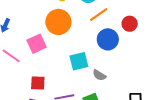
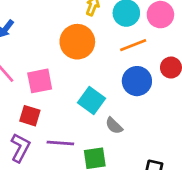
pink square: (37, 44) -> (40, 81), moved
cyan square: (79, 61) -> (91, 100), turned 36

